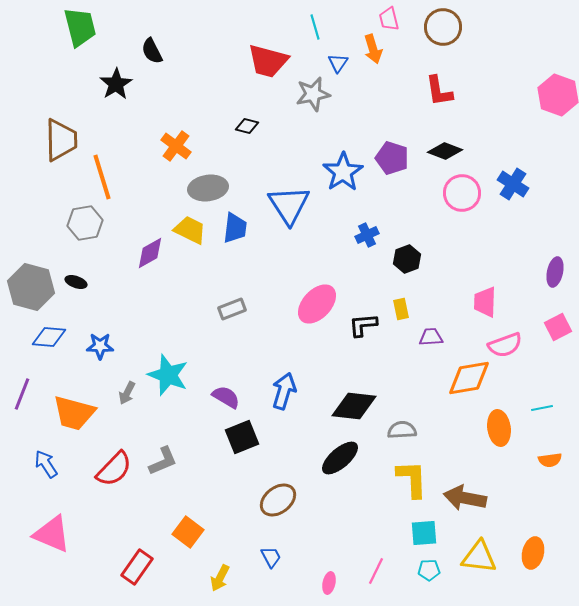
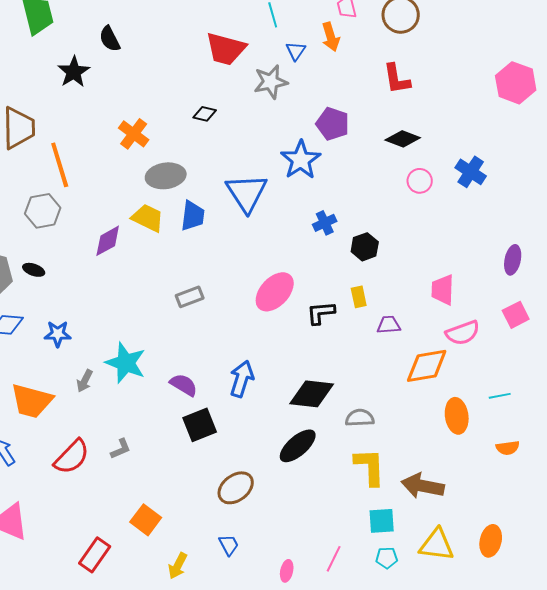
purple pentagon: (392, 158) -> (333, 124), moved
pink circle: (462, 193) -> (420, 181), size x0.7
gray L-shape: (163, 461) -> (121, 449), size x0.7

